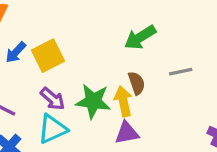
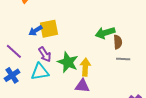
blue arrow: (16, 52) -> (36, 31), moved
brown semicircle: (137, 83) -> (118, 42), moved

